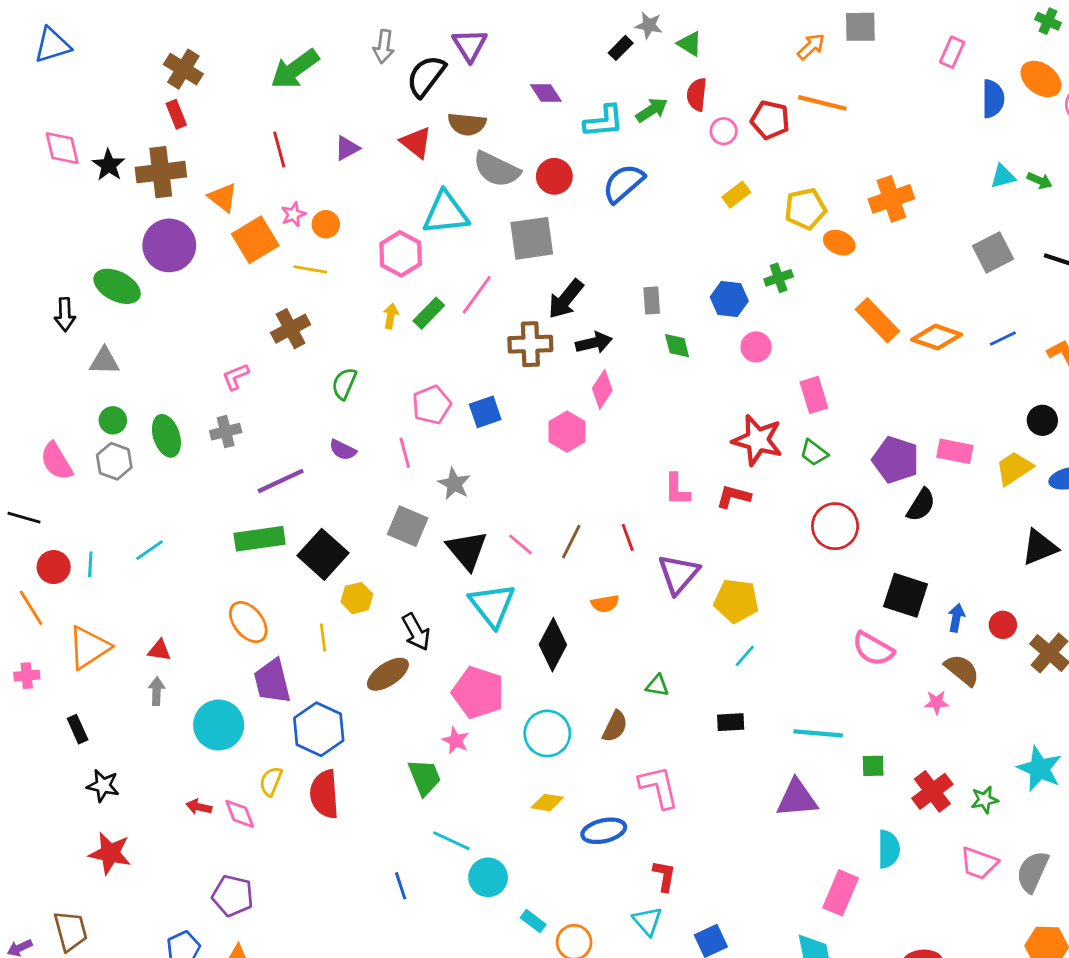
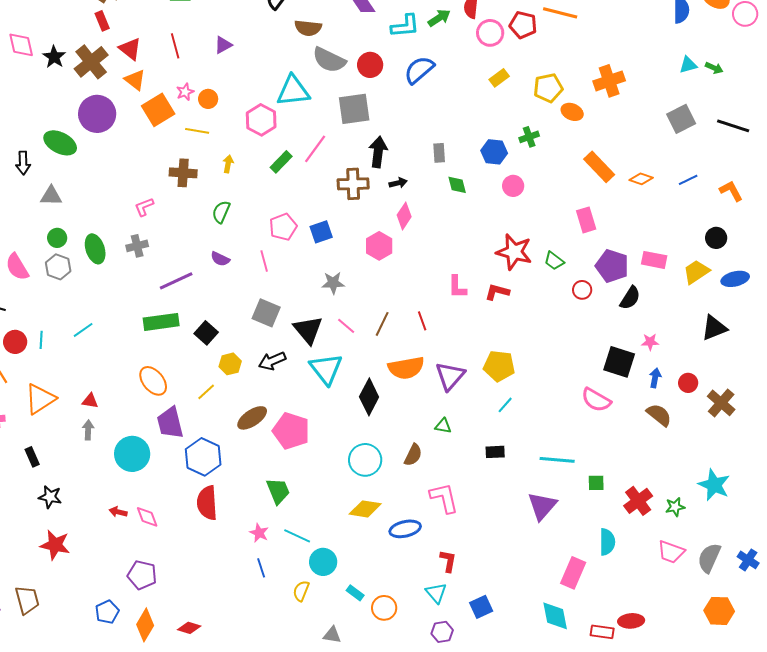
pink circle: (724, 131) -> (490, 33), size x1.4
red triangle: (416, 142) -> (130, 49), moved
brown cross: (161, 172) -> (91, 62), turned -32
black arrow: (566, 299) -> (378, 152), turned 148
yellow arrow: (391, 316) -> (228, 164), moved
brown cross: (291, 329) -> (183, 173), turned 32
orange diamond: (937, 337) -> (641, 179), size x0.7
black arrow: (594, 343) -> (398, 183), size x0.7
pink rectangle: (814, 395) -> (586, 220), moved
gray star: (454, 484) -> (333, 283), moved, turned -30
red circle: (835, 526) -> (582, 290), moved, size x0.6
black square: (323, 554) -> (206, 333), size x0.7
purple triangle: (678, 574) -> (450, 376), moved
orange semicircle: (605, 604) -> (406, 368), size x1.8
black arrow: (416, 632) -> (272, 361), moved, turned 96
yellow line: (323, 638) -> (206, 392), turned 54
pink pentagon: (478, 693) -> (291, 431), moved
pink star: (937, 702) -> (650, 342), moved
pink star: (456, 741) -> (259, 533), moved
yellow semicircle: (271, 781) -> (301, 591), moved
purple triangle: (797, 798) -> (542, 506), turned -44
yellow diamond: (547, 803) -> (365, 509), size x1.4

